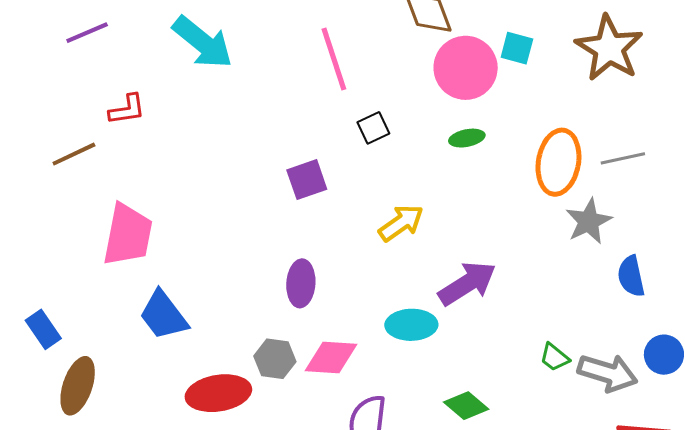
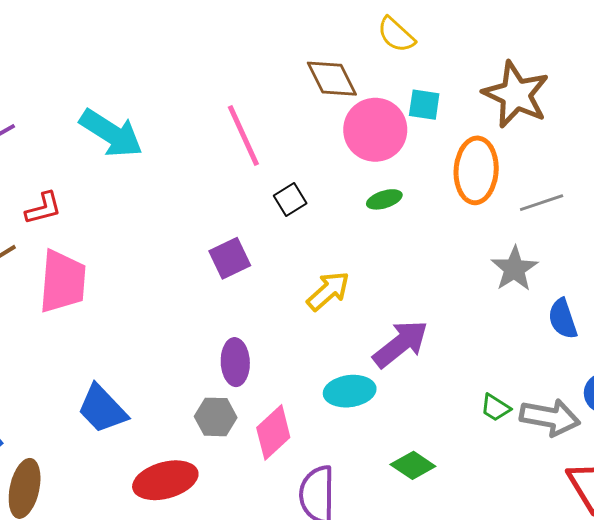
orange ellipse: (558, 162) -> (476, 170), moved
pink trapezoid: (128, 235) -> (63, 282), moved
pink diamond: (331, 358) -> (273, 432), turned -40
gray hexagon: (275, 359) -> (216, 417), moved

